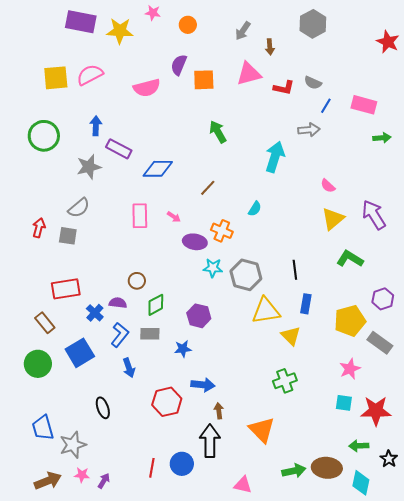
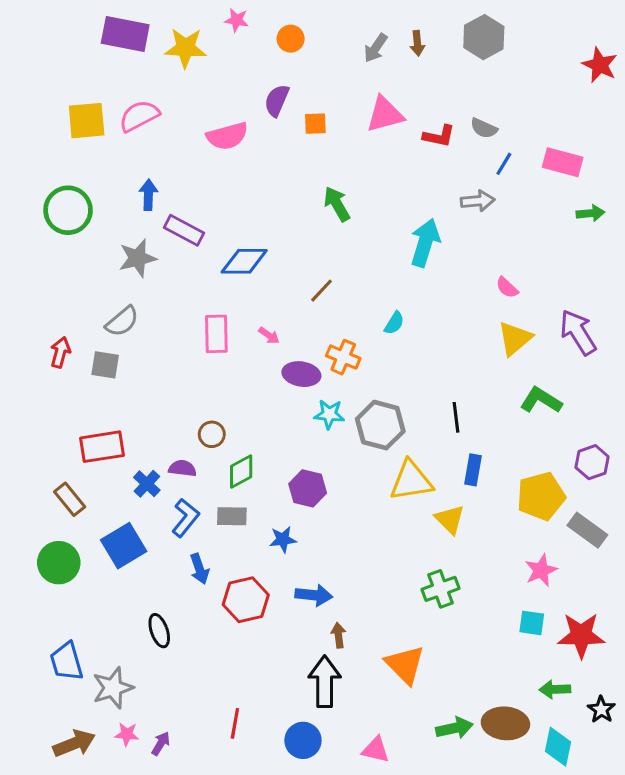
brown arrow: (270, 47) -> (417, 43), moved
orange square: (204, 80) -> (315, 124), size x0.7
red hexagon: (167, 402) -> (246, 600), moved
blue circle: (182, 464) -> (303, 740), moved

